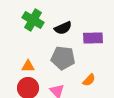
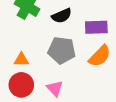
orange semicircle: (89, 80) -> (100, 56), moved, size x1.5

